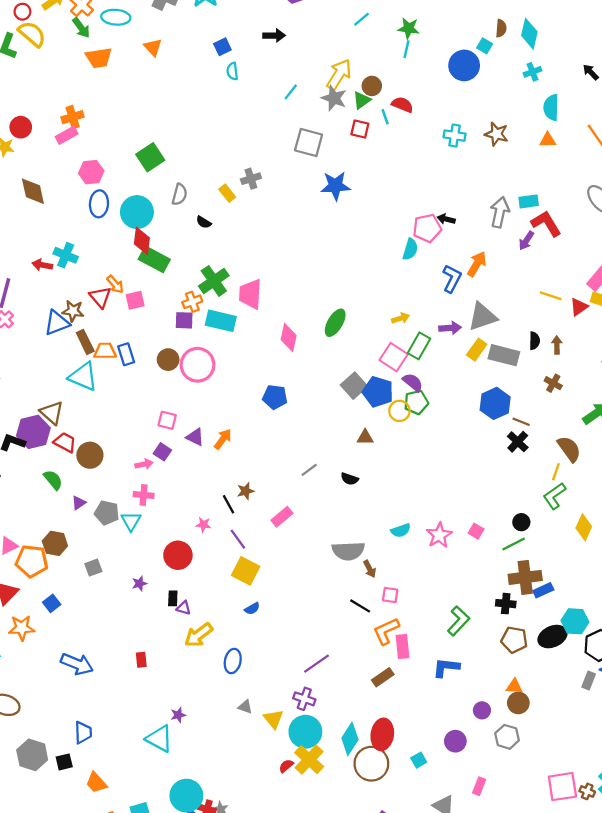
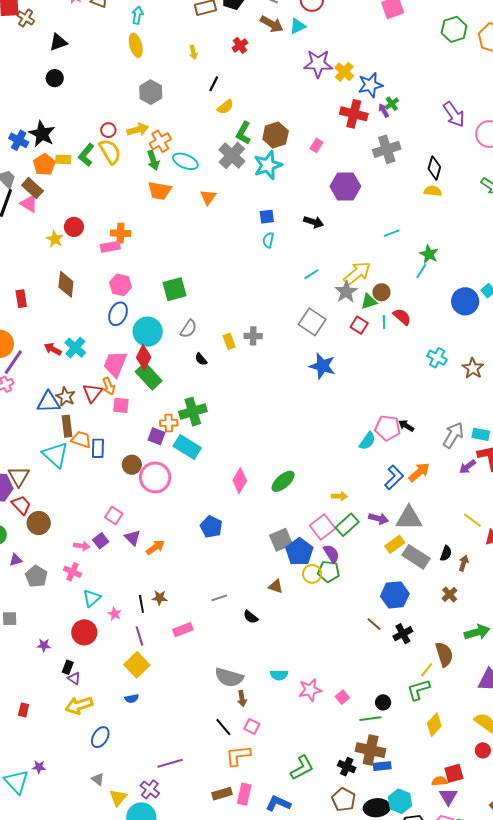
pink trapezoid: (250, 294) -> (115, 364), moved
brown line: (521, 422) -> (374, 624), moved
cyan triangle: (131, 521) -> (92, 598), moved
pink rectangle: (402, 647) -> (244, 794), moved

